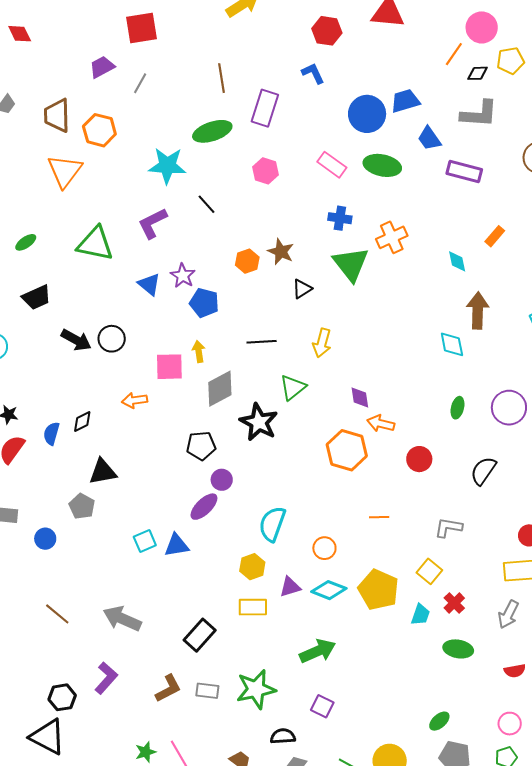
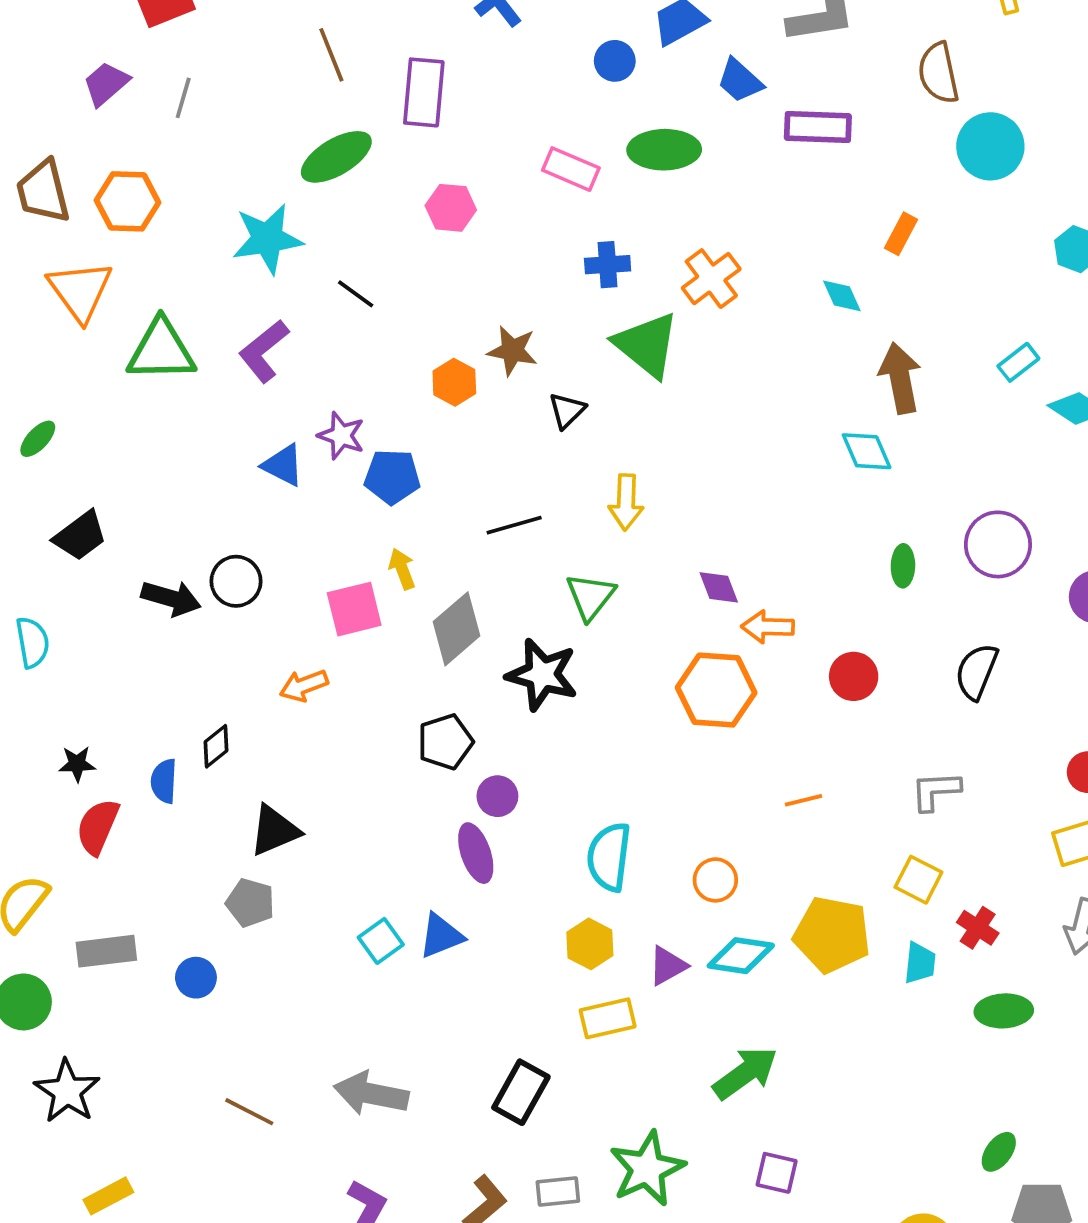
blue circle: (367, 114) -> (615, 61), size x0.6
green triangle: (95, 244) -> (161, 350), moved
purple ellipse: (204, 507) -> (476, 853), turned -52

